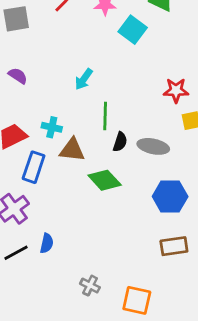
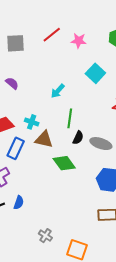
cyan square: (133, 30) -> (95, 73), moved

